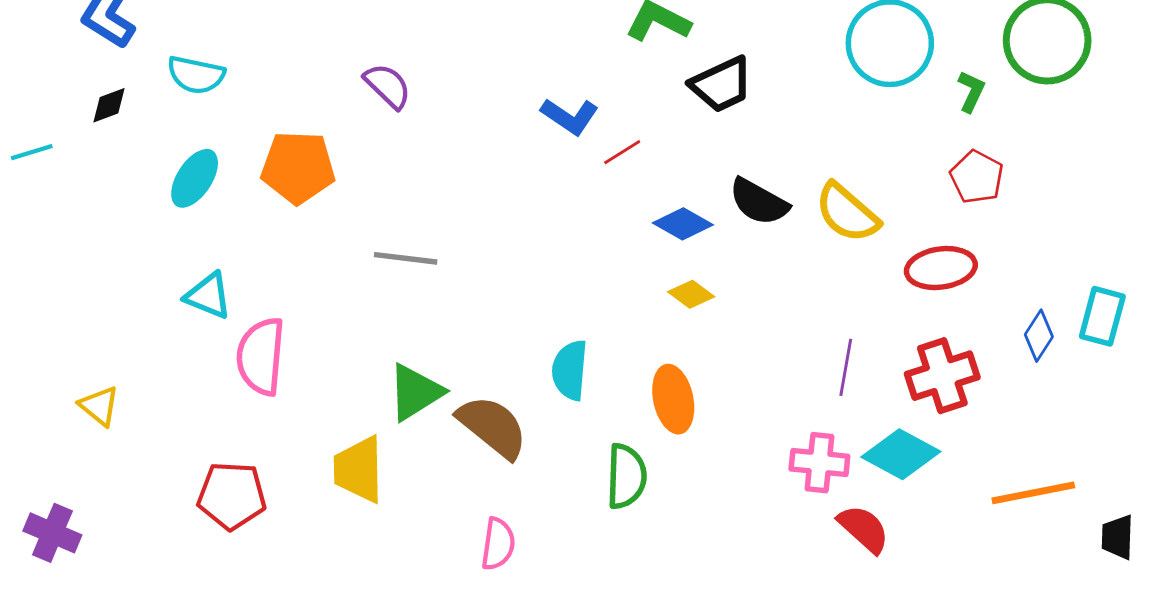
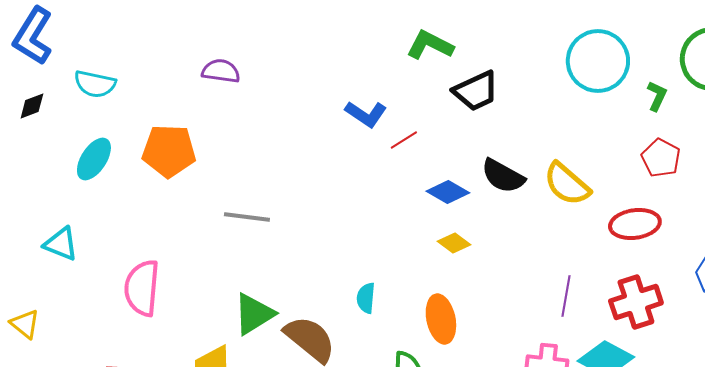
purple semicircle: (388, 86) -> (221, 71), moved, turned -36
cyan triangle: (208, 296) -> (61, 244), moved
cyan semicircle: (570, 370) -> (366, 298), size x0.7

